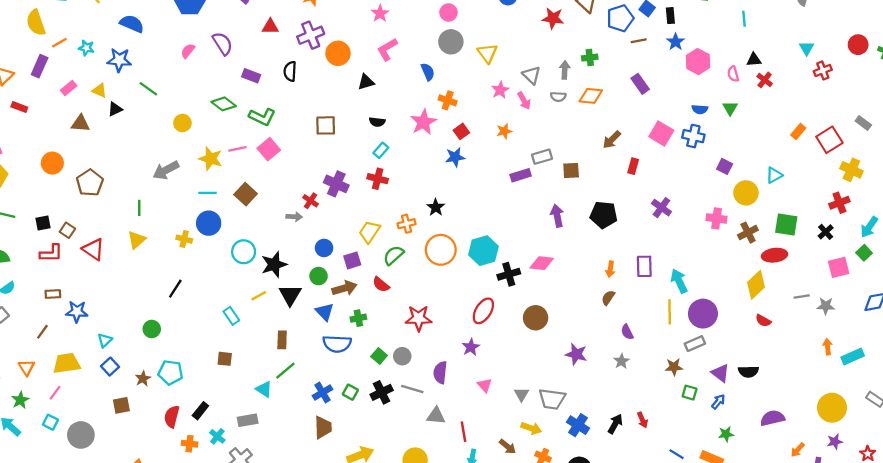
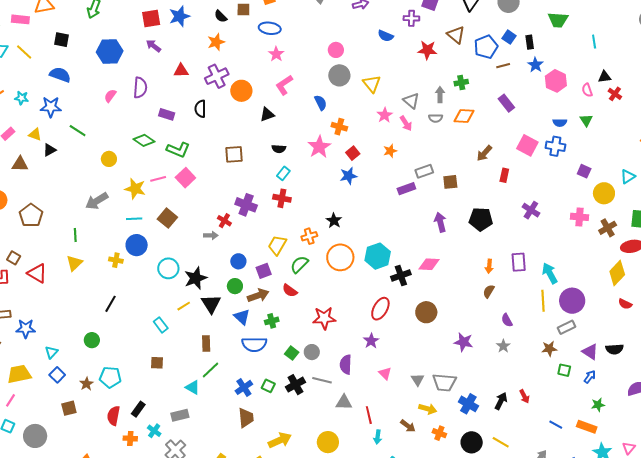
purple semicircle: (223, 44) -> (140, 88), turned 40

